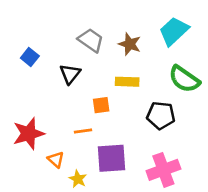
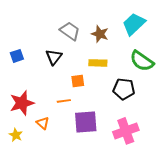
blue square: (30, 57) -> (17, 56), moved, turned 32
yellow star: (78, 179) -> (16, 135), moved

